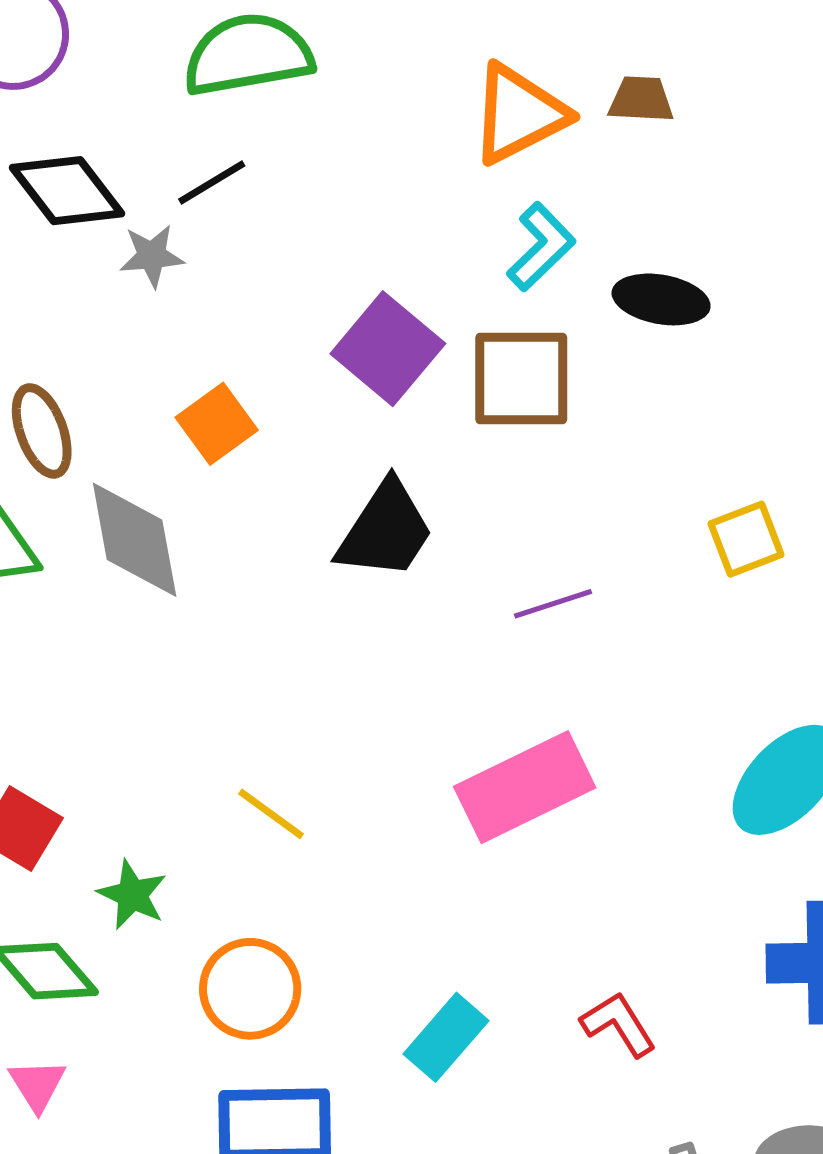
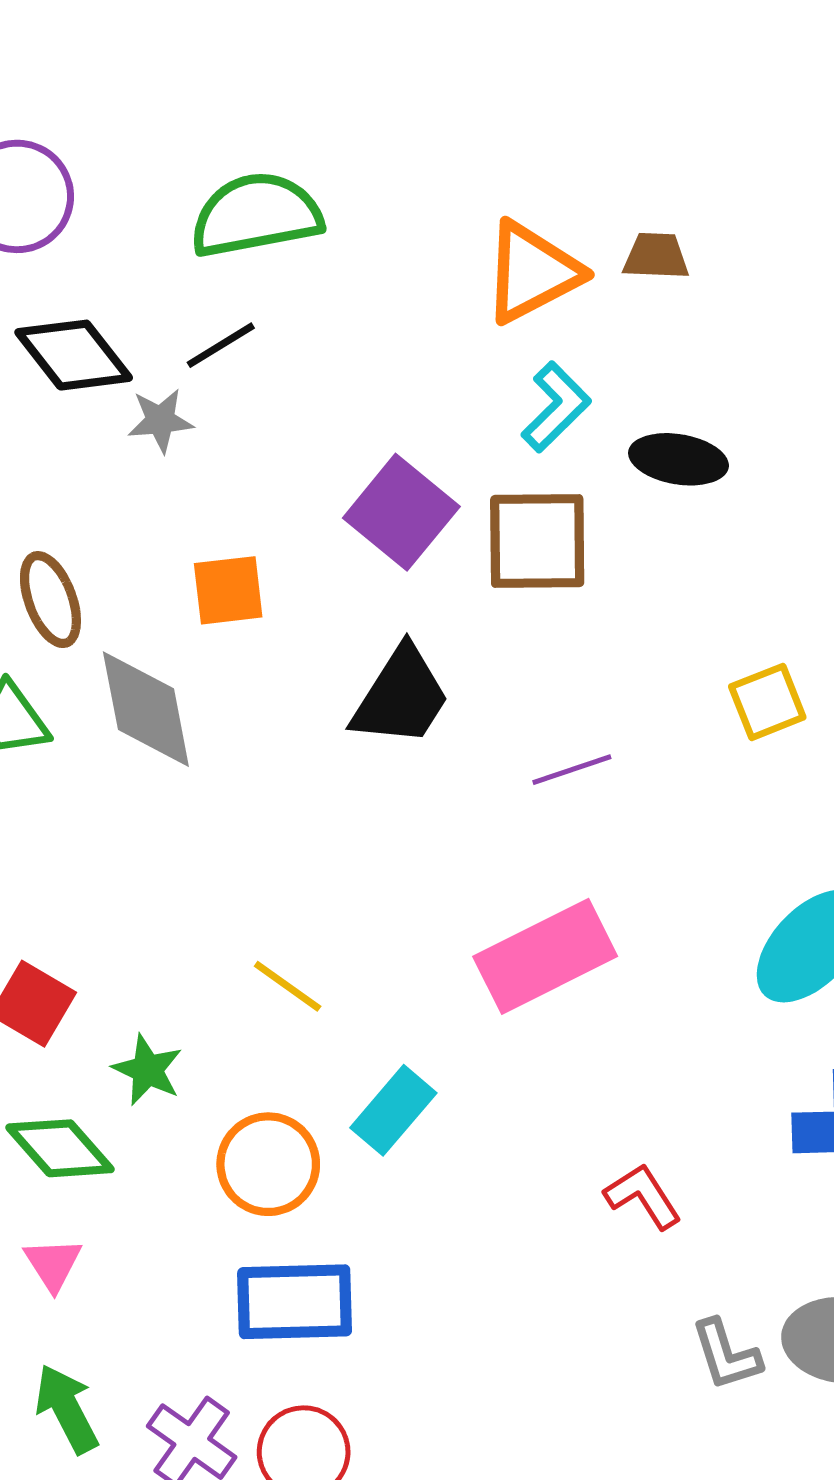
orange square: (217, 424) -> (228, 590), turned 30
cyan rectangle: (446, 1037) -> (393, 1110), moved

